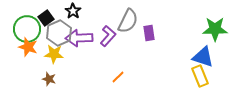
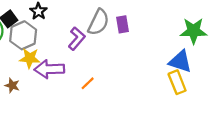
purple rectangle: (149, 33) -> (122, 24), moved
purple arrow: (79, 38) -> (49, 69), moved
yellow star: (54, 54) -> (30, 58), moved

